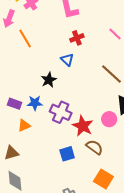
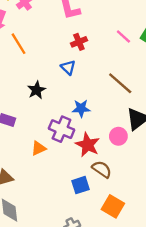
black star: (49, 80) -> (37, 90), moved
blue star: (35, 103) -> (81, 108), moved
orange triangle: (24, 125) -> (39, 148), moved
blue square: (67, 154) -> (81, 185), moved

